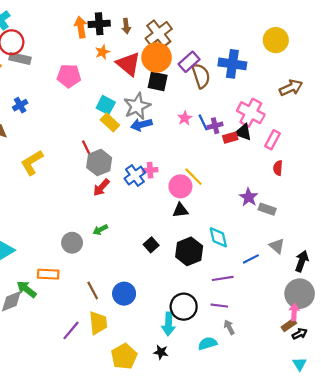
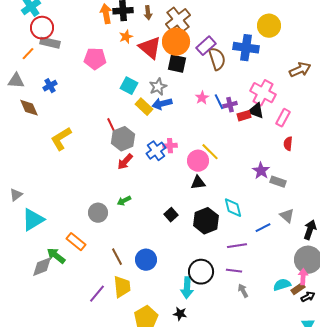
yellow circle: (276, 40) -> (269, 26), moved
gray star: (137, 106) -> (158, 87), size x0.7
yellow rectangle: (110, 122) -> (144, 107), moved
orange rectangle: (48, 274) -> (76, 242), turned 36
cyan semicircle: (207, 343) -> (282, 285), moved

